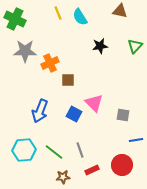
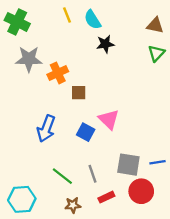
brown triangle: (120, 11) -> (155, 25), moved
black star: (100, 46) -> (105, 44), moved
gray square: (123, 115) -> (128, 165), moved, size x1.5
cyan hexagon: (24, 150) -> (22, 199), moved

